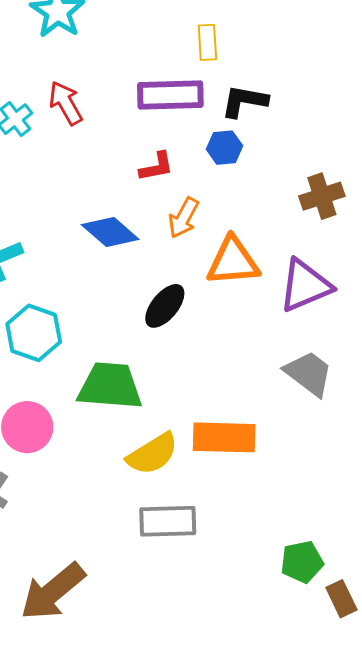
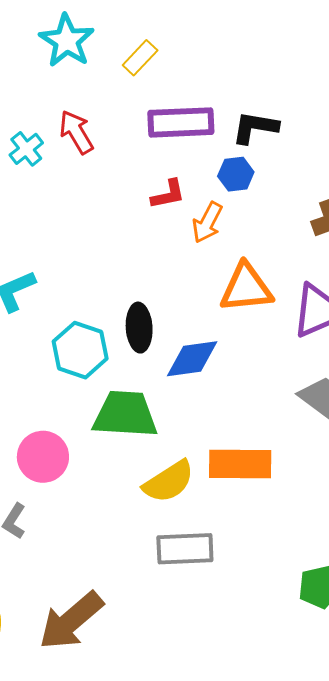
yellow rectangle: (207, 42) -> (140, 58), moved, turned 48
orange arrow: (183, 218) -> (207, 222), moved
blue diamond: (110, 232) -> (192, 359), moved, turned -48
black ellipse: (165, 306) -> (139, 328), moved, turned -42
cyan hexagon: (34, 333) -> (80, 350), moved

